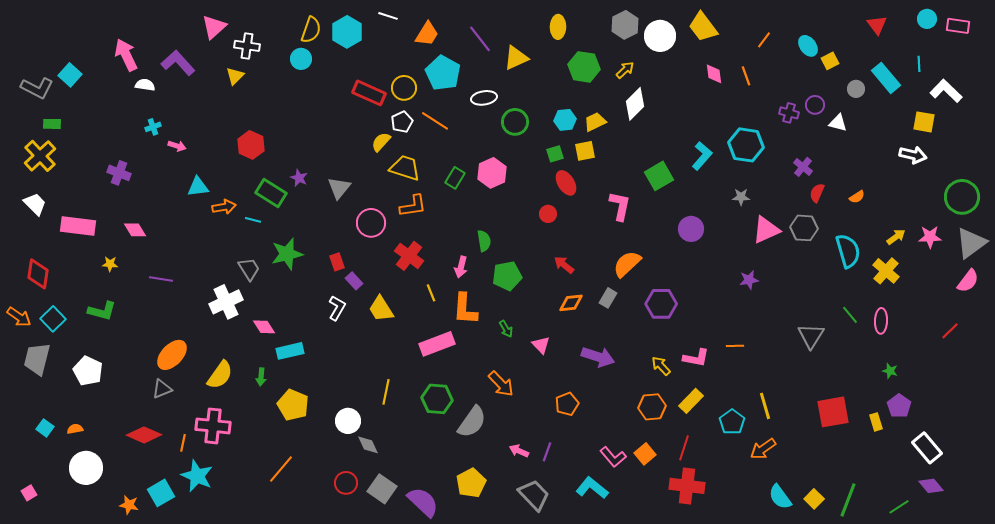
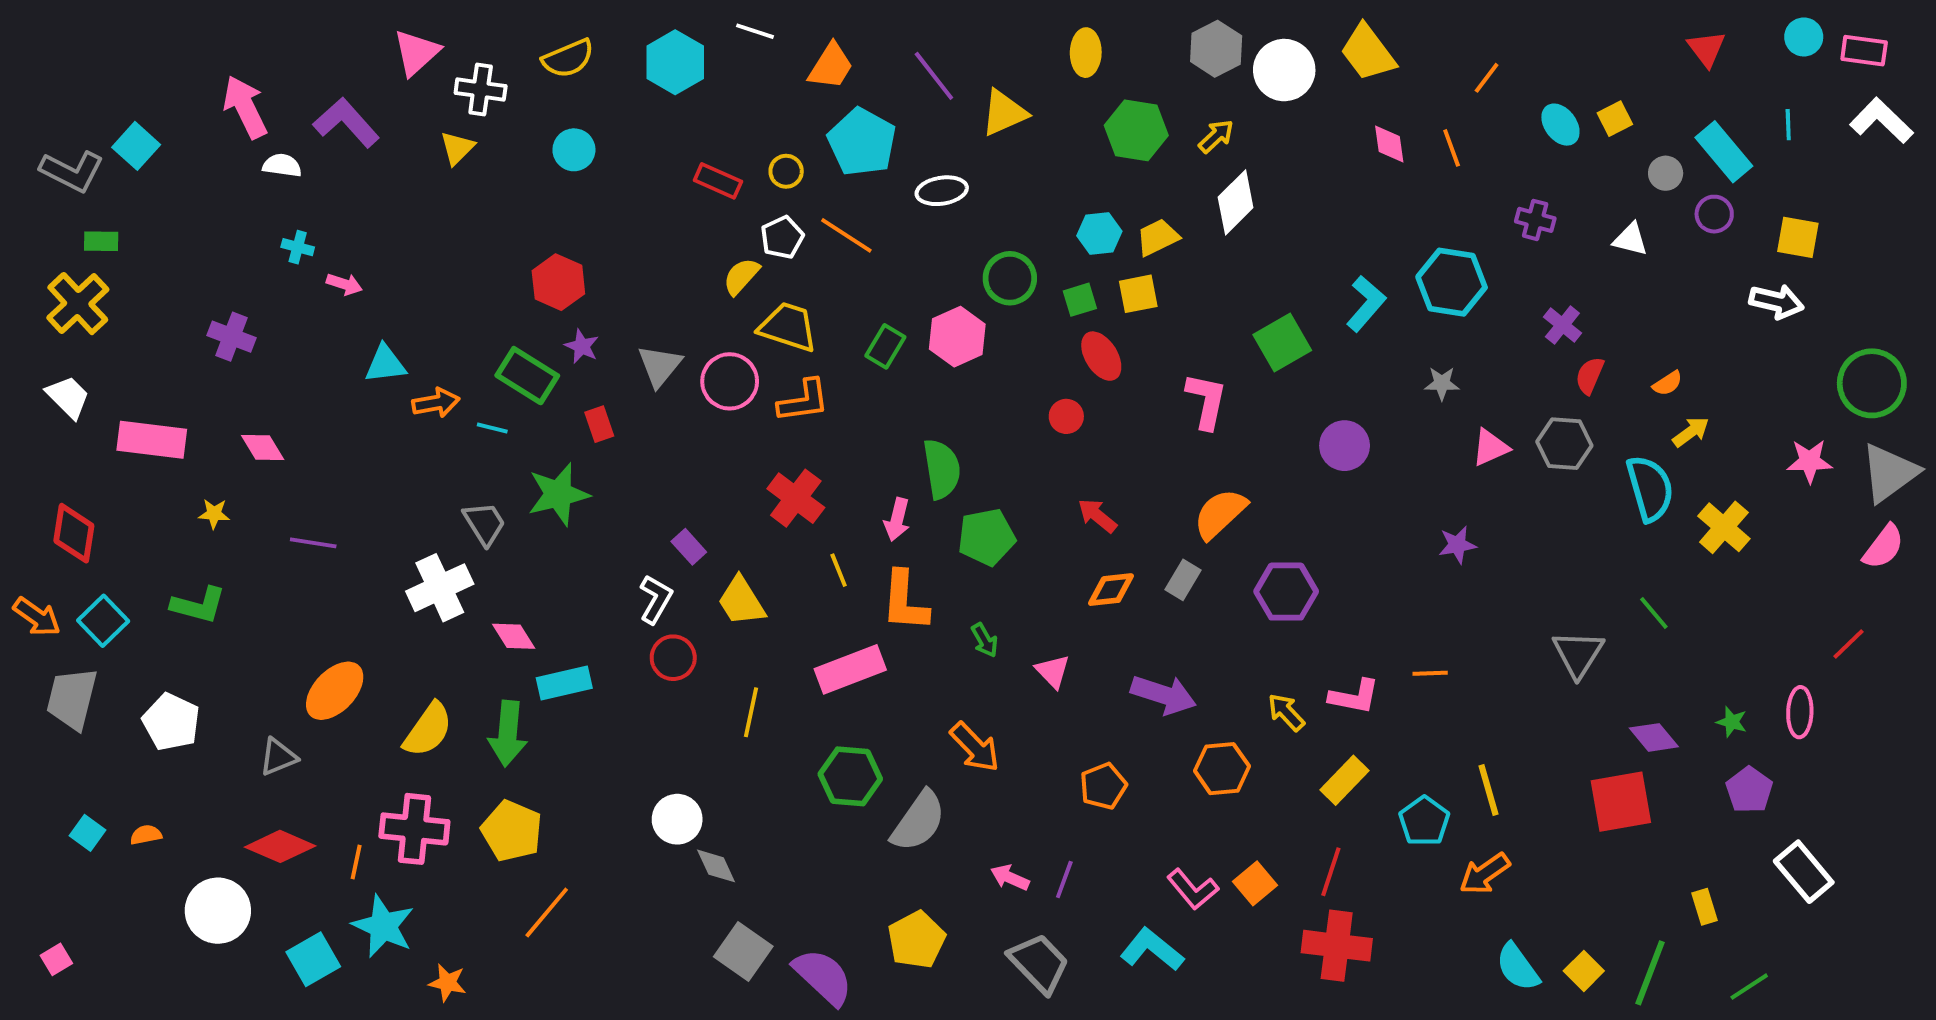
yellow semicircle: (311, 30) -> (568, 58), moved, turned 48
cyan ellipse: (808, 46) -> (1560, 125), moved
cyan circle: (301, 59) -> (574, 150), moved
yellow circle: (404, 88) -> (786, 171), size x0.7
white L-shape: (946, 91) -> (1882, 121), moved
red rectangle: (369, 93) -> (718, 181), size x0.7
purple circle: (815, 105) -> (1714, 214), moved
green circle: (515, 122) -> (1010, 278), moved
cyan cross: (153, 127) -> (298, 247), turned 35
red hexagon: (251, 145) -> (558, 282), moved
pink circle: (371, 223) -> (730, 381), moved
pink triangle: (766, 230) -> (1490, 448), size x0.7
yellow arrow: (896, 237) -> (1691, 432), moved
green semicircle: (484, 241) -> (942, 469), size x1.4
red rectangle: (337, 262) -> (599, 424), moved
pink ellipse: (881, 321) -> (1800, 712), moved
green arrow: (261, 377) -> (508, 734), size x1.8
gray triangle: (162, 389) -> (278, 757), moved
yellow line: (386, 392) -> (751, 712), moved
yellow pentagon: (293, 405) -> (512, 831), moved
orange hexagon: (652, 407) -> (1222, 769), moved
yellow rectangle: (876, 422) -> (1704, 907), moved
white circle: (86, 468) -> (218, 911), moved
red circle: (346, 483) -> (673, 658), moved
purple diamond: (931, 486) -> (1654, 737), moved
orange star: (129, 505) -> (447, 983), moved

